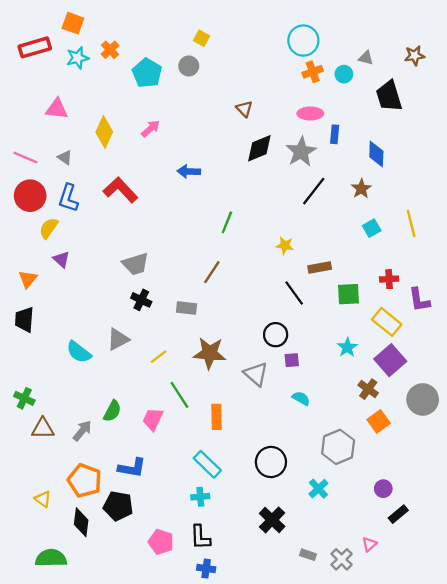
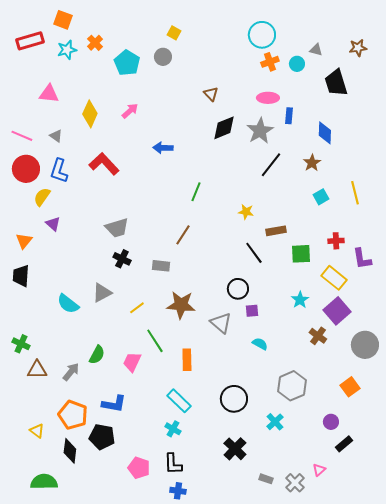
orange square: (379, 421) -> (350, 387), moved
cyan cross: (200, 497) -> (173, 429), turned 35

